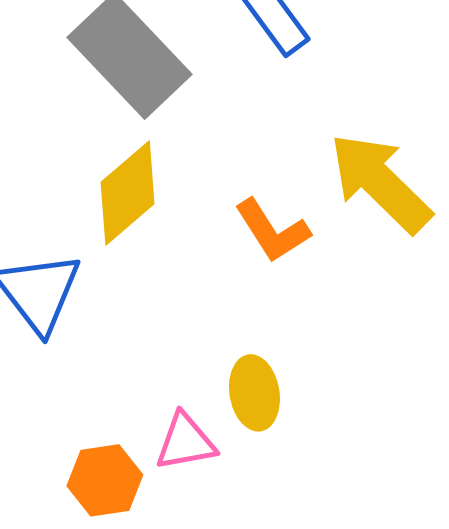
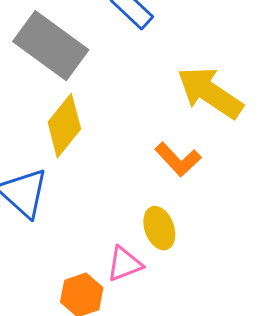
orange L-shape: (272, 231) -> (178, 159), moved

